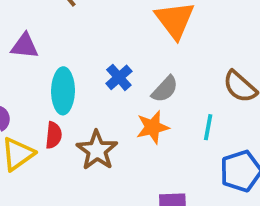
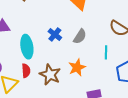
orange star: (153, 127) -> (77, 67), moved

